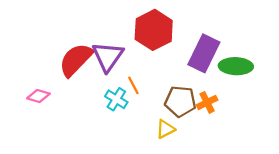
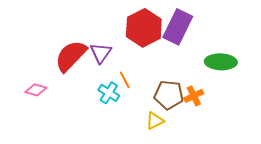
purple rectangle: (204, 53) -> (178, 27), moved
purple triangle: (108, 57) -> (101, 53), size x0.7

